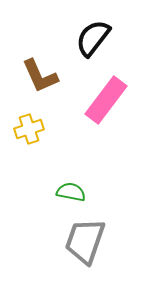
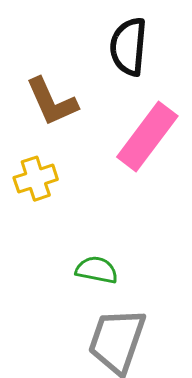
black semicircle: (93, 38) -> (128, 47), turned -33

